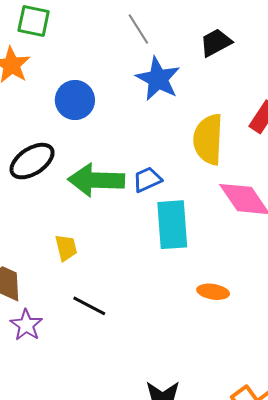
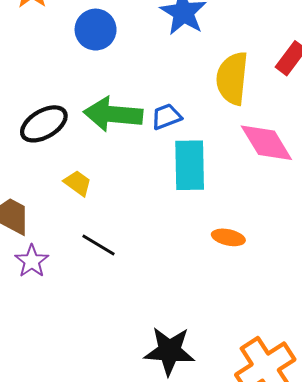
black ellipse: (32, 161) -> (44, 124), moved
yellow trapezoid: (66, 248) -> (78, 183), turned -44

